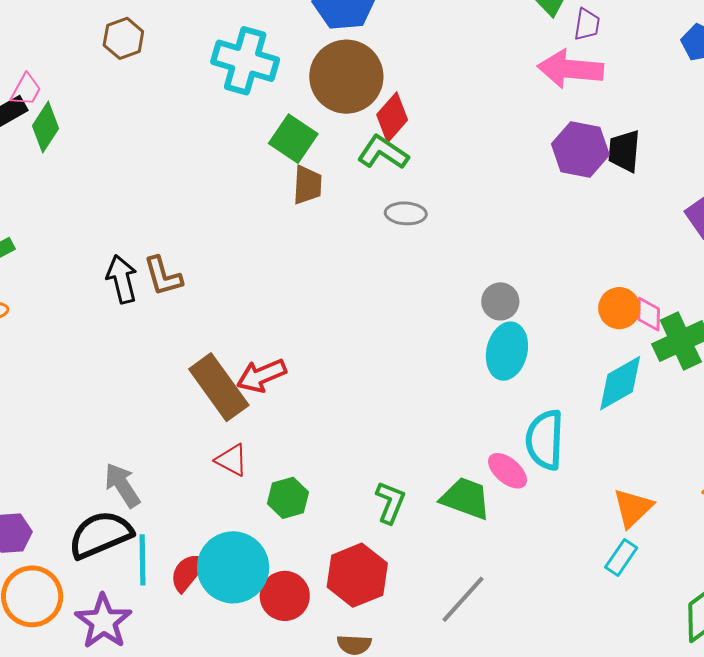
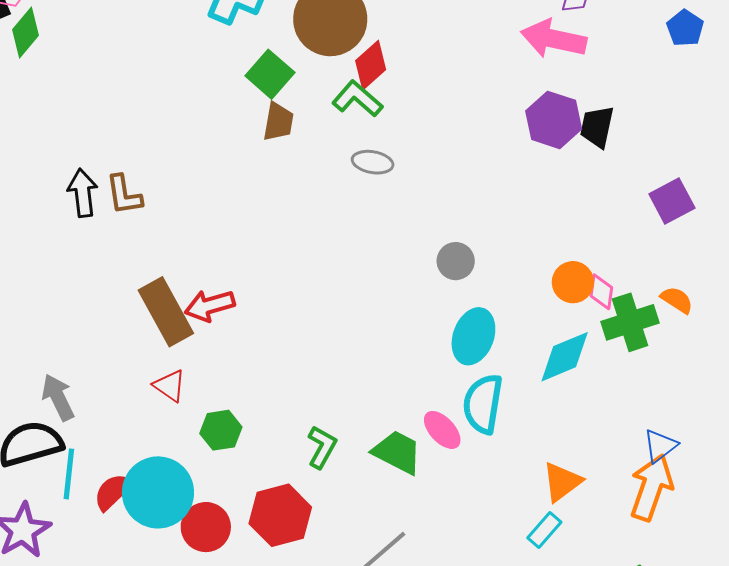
cyan ellipse: (507, 351) -> (473, 336), moved

